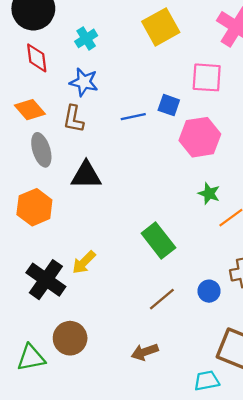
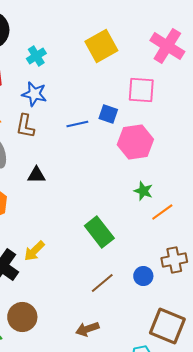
black triangle: (86, 175) -> (36, 175), size x0.7

